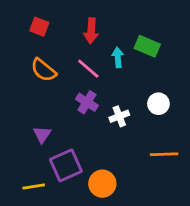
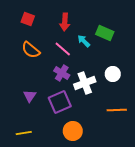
cyan arrow: (118, 57) -> (84, 41), turned -40
white cross: (119, 116) -> (85, 83), size x1.5
purple square: (66, 165) -> (60, 102), moved

